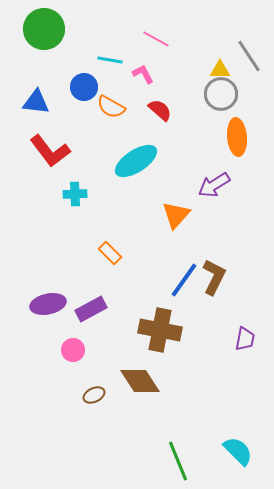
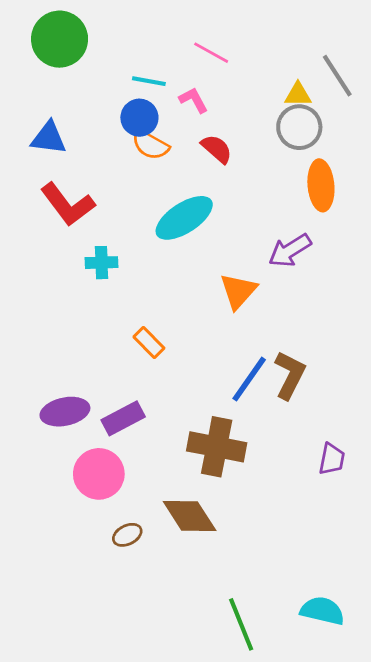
blue circle: (84, 87) -> (139, 118), moved
pink circle: (73, 350) -> (99, 474), size x1.6
cyan semicircle: (238, 451) -> (322, 611), turned -32

